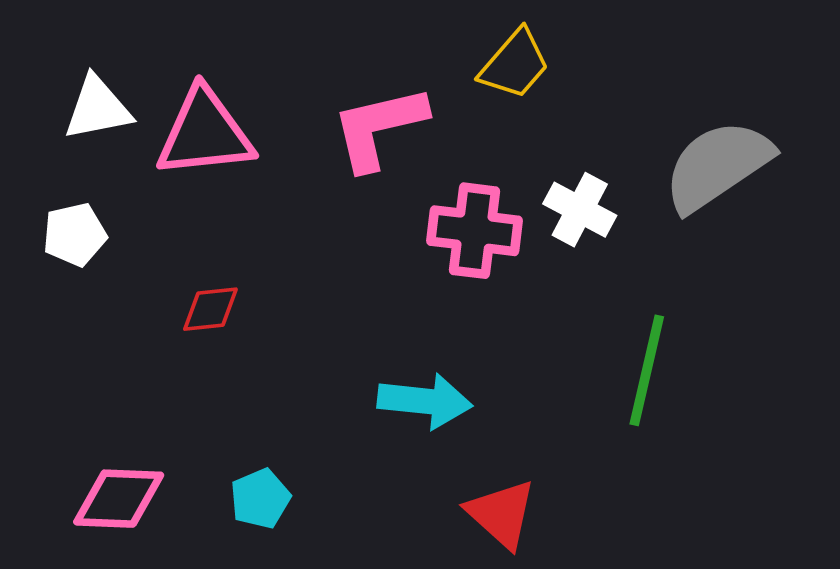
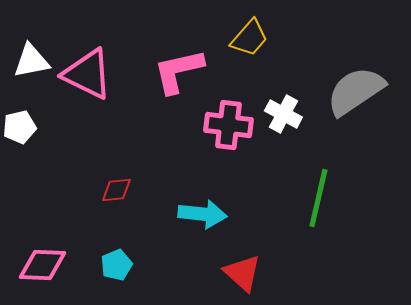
pink triangle: (205, 133) -> (87, 74), turned 32
red diamond: (210, 309) -> (116, 190), moved

